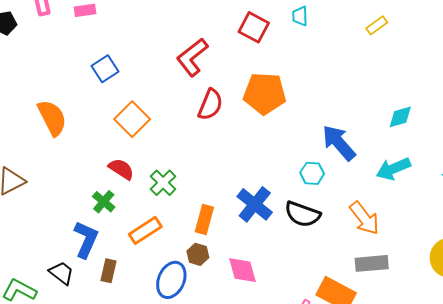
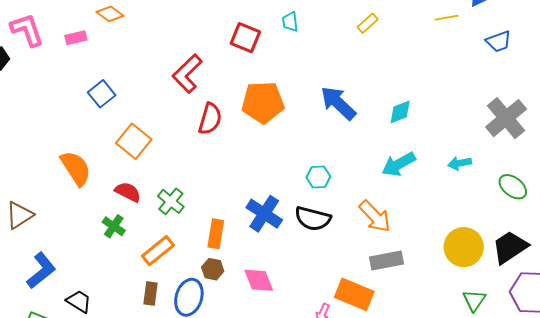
orange semicircle: (52, 118) -> (76, 168), moved
blue arrow: (339, 143) -> (338, 103), moved
blue L-shape: (86, 239) -> (41, 270), moved, turned 33
brown rectangle: (108, 271) -> (150, 293), moved

